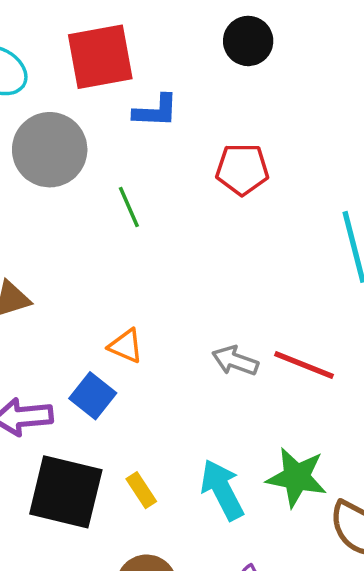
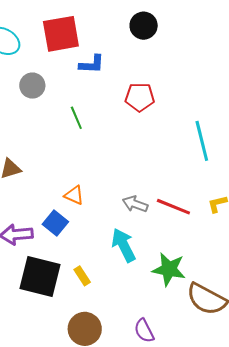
gray circle: (50, 150) -> (32, 86), size x0.6
cyan arrow: (222, 490) -> (124, 245), moved

